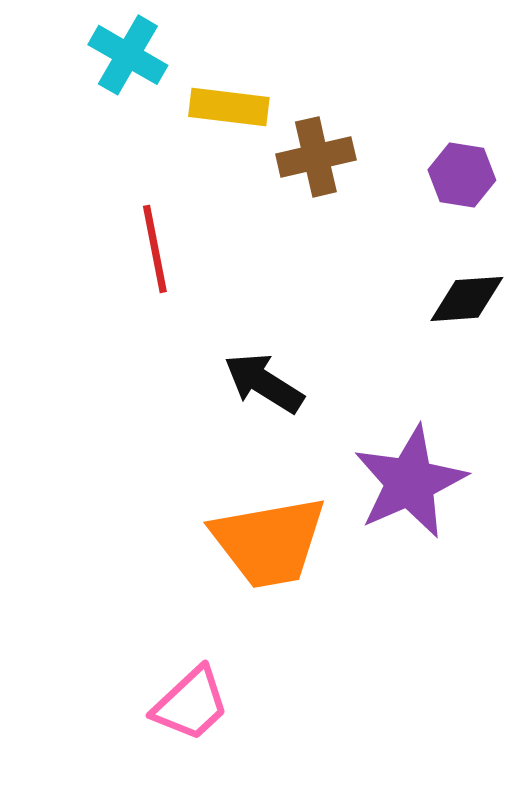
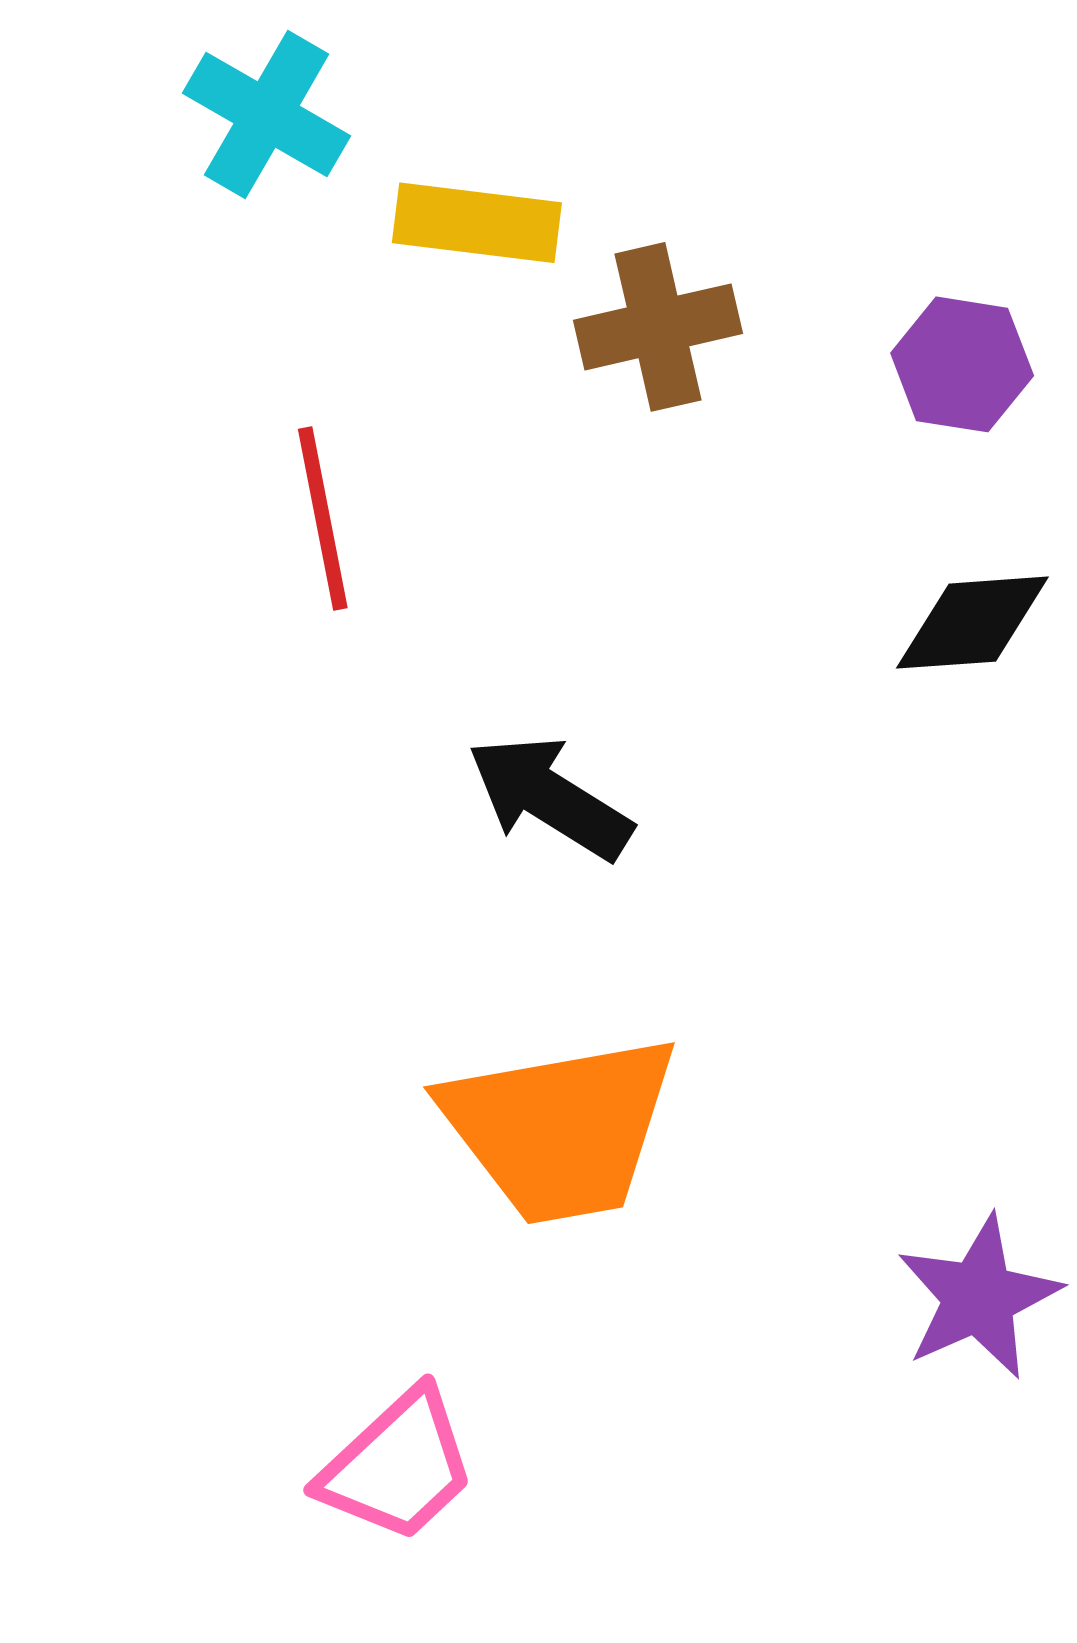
purple star: (410, 482) -> (979, 1297), moved, size x0.7

